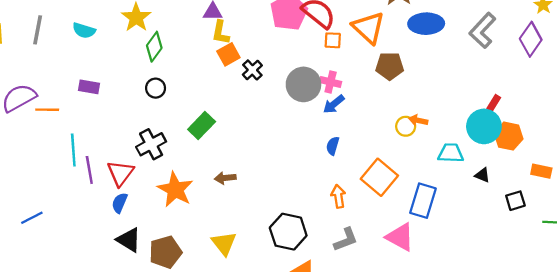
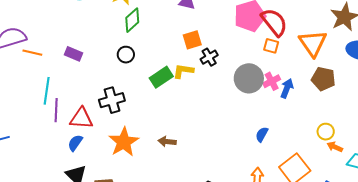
yellow L-shape: (221, 32) -> (183, 71), moved, turned 75
orange square: (333, 40) -> (271, 46), moved
pink cross: (331, 82) -> (272, 81), turned 36
purple rectangle: (89, 87) -> (74, 54), moved
blue arrow: (334, 104) -> (287, 88), moved, turned 138
orange arrow: (418, 120) -> (335, 147), moved
green rectangle: (202, 126) -> (161, 77), moved
red triangle: (120, 173) -> (81, 118), turned 45

